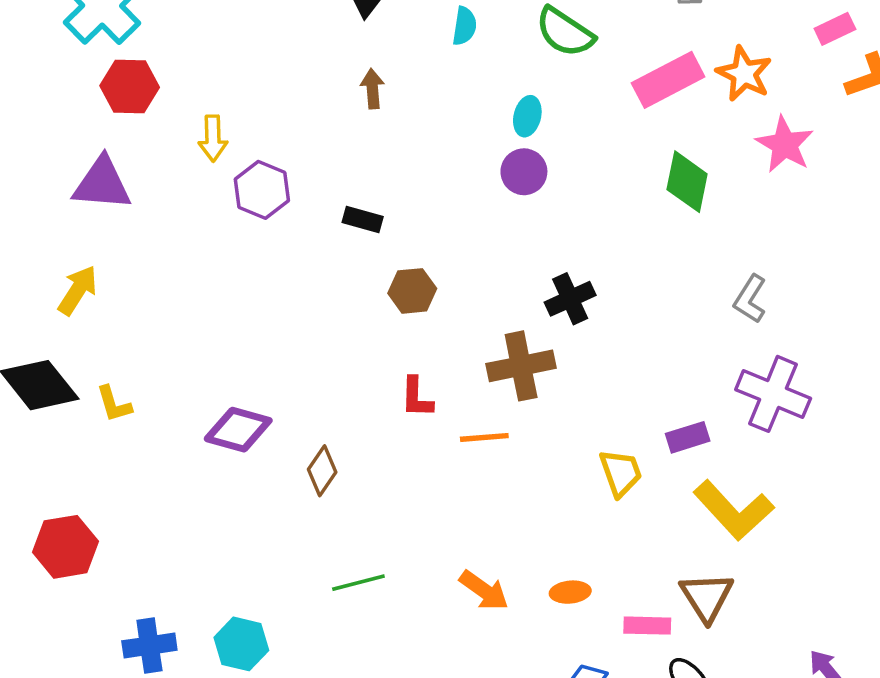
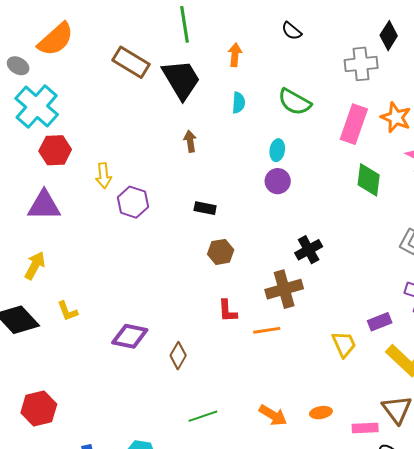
pink rectangle: (668, 80) -> (354, 124), turned -39
black rectangle: (363, 219) -> (205, 208), moved
yellow L-shape: (114, 404) -> (67, 311), moved

